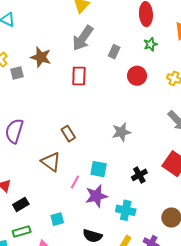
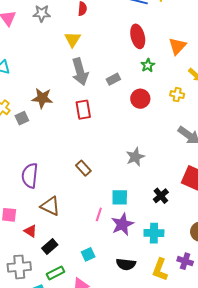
gray arrow: (83, 38) -> (80, 72), turned -40
gray rectangle: (114, 52) -> (113, 79), turned 48
brown triangle: (51, 162) -> (50, 206), moved

